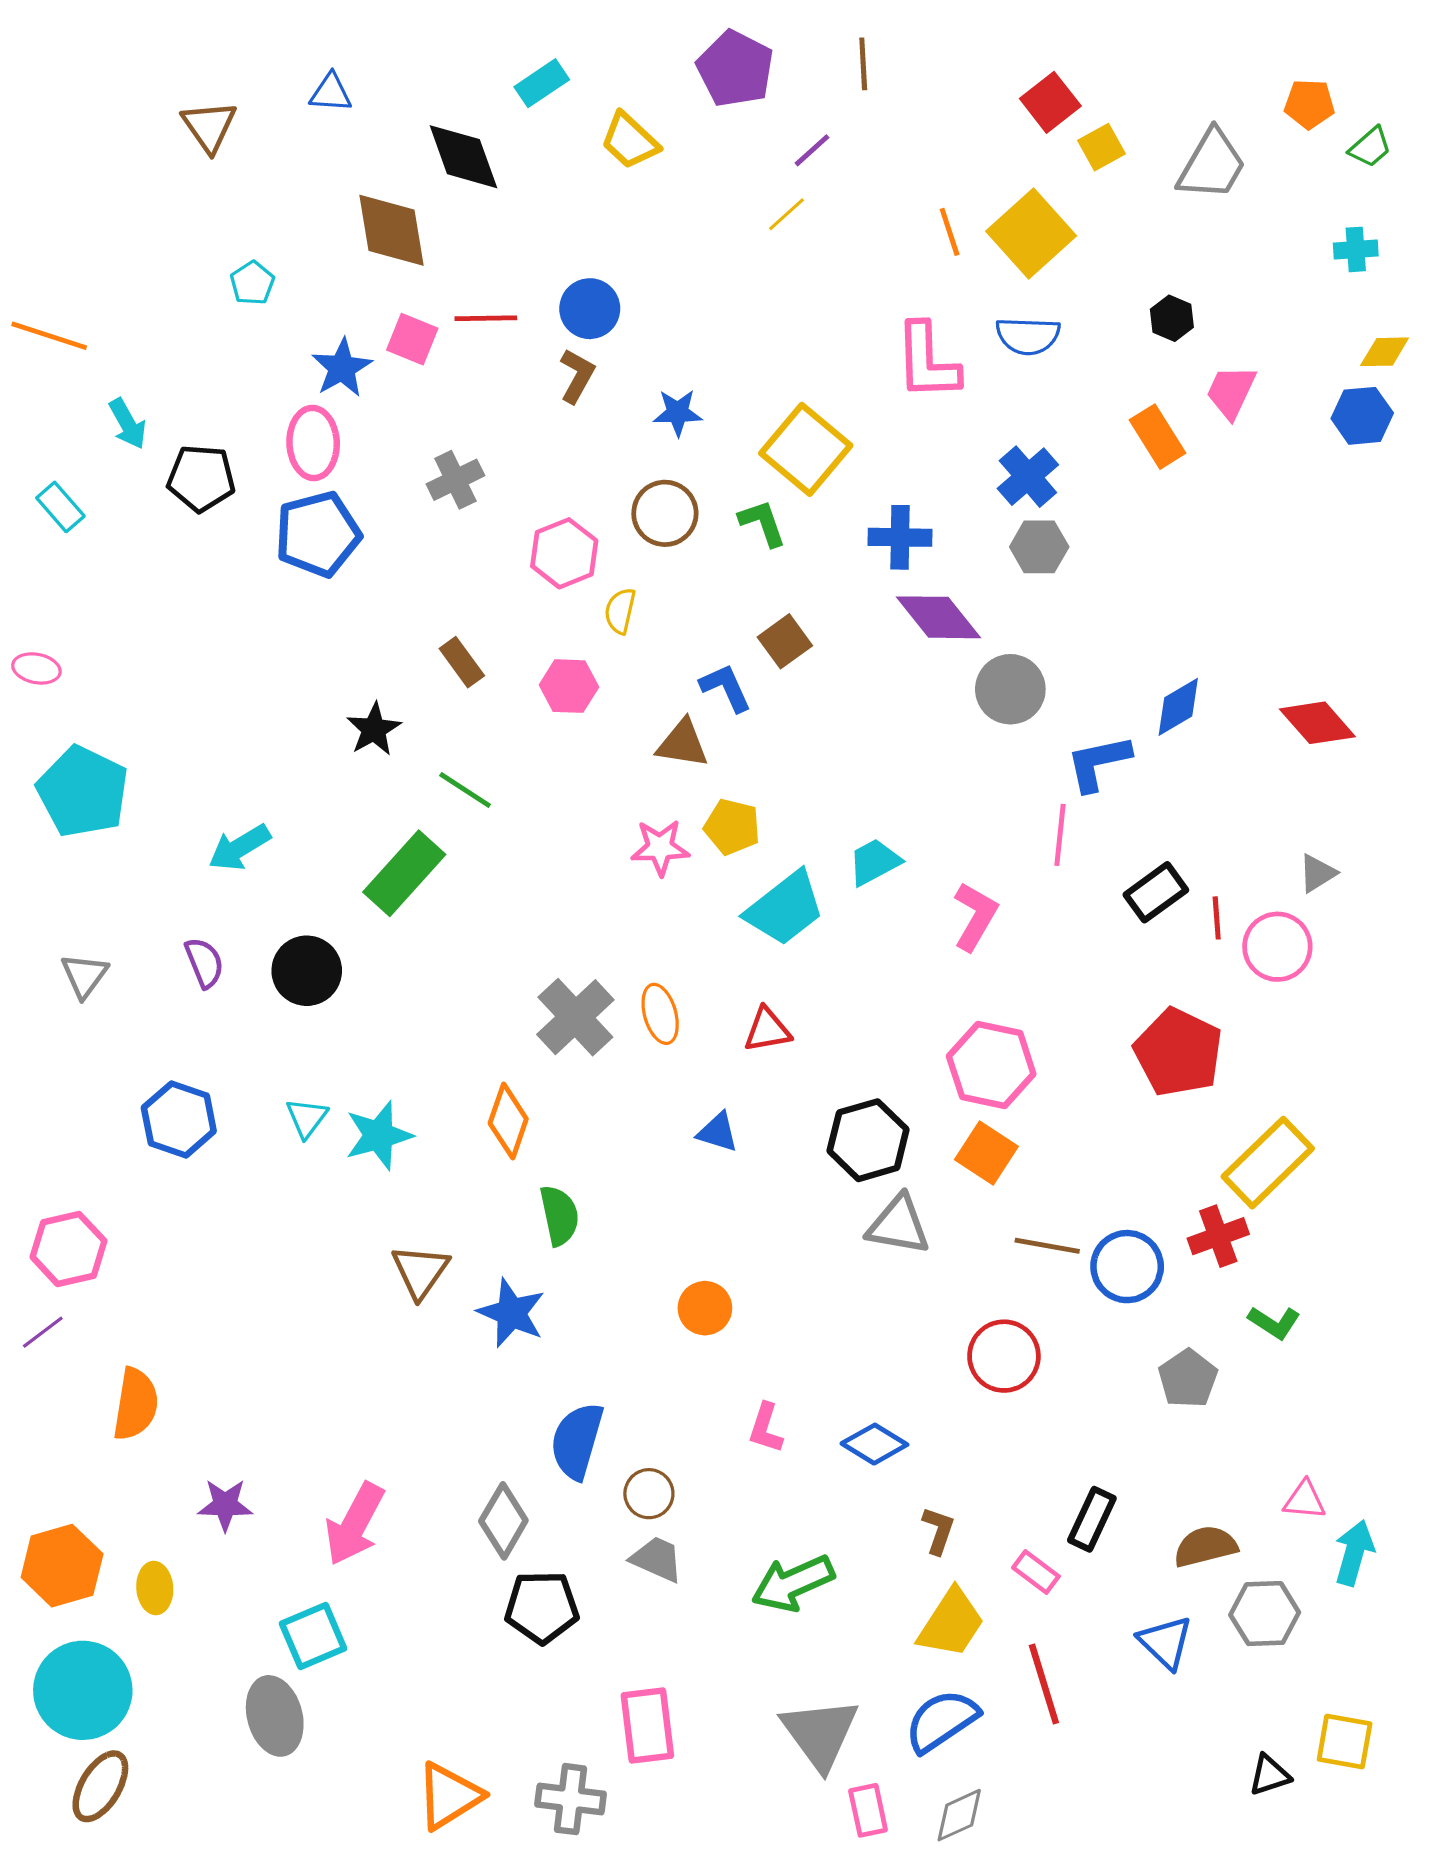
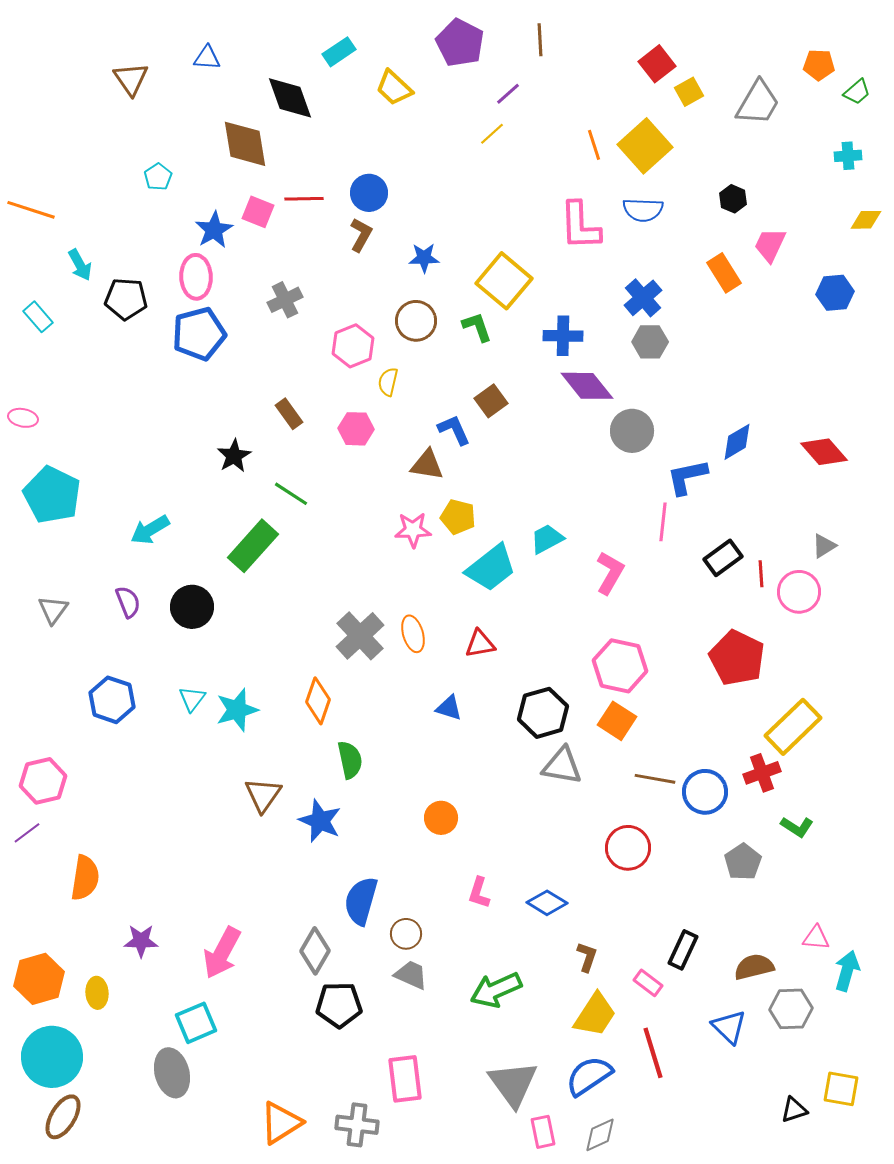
blue hexagon: (1362, 416) -> (835, 293), moved

